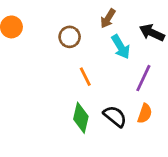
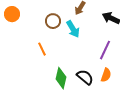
cyan arrow: (121, 47) -> (73, 29), moved
orange line: (85, 77) -> (42, 49), moved

